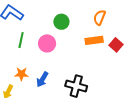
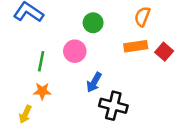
green line: (21, 40) -> (41, 61), moved
blue arrow: (42, 79) -> (94, 82), moved

